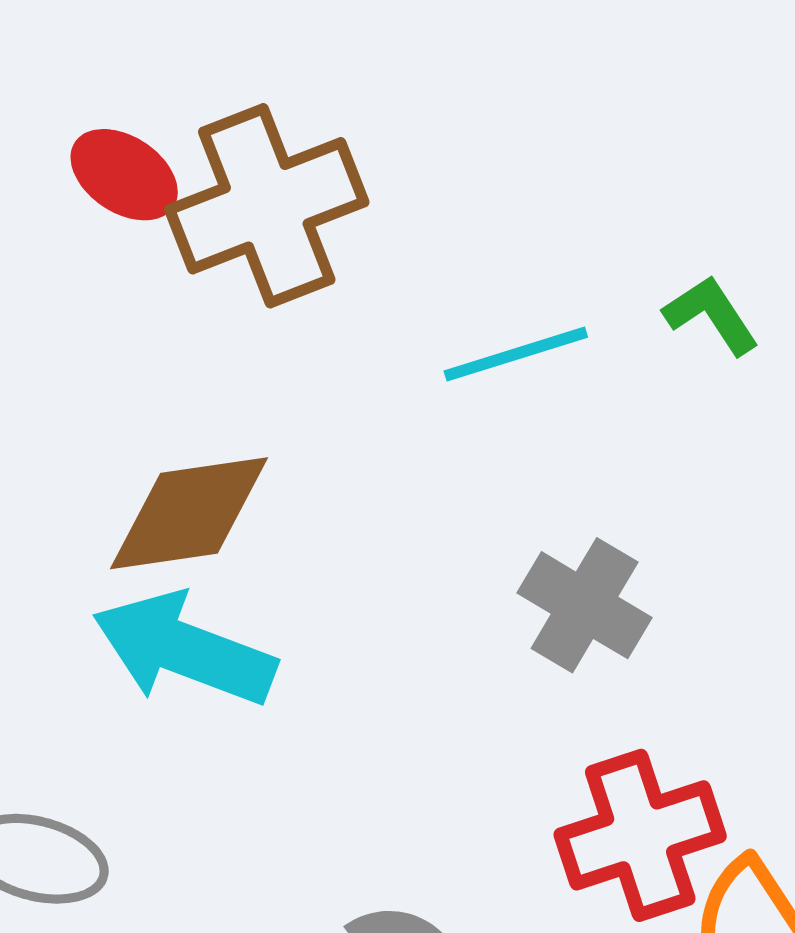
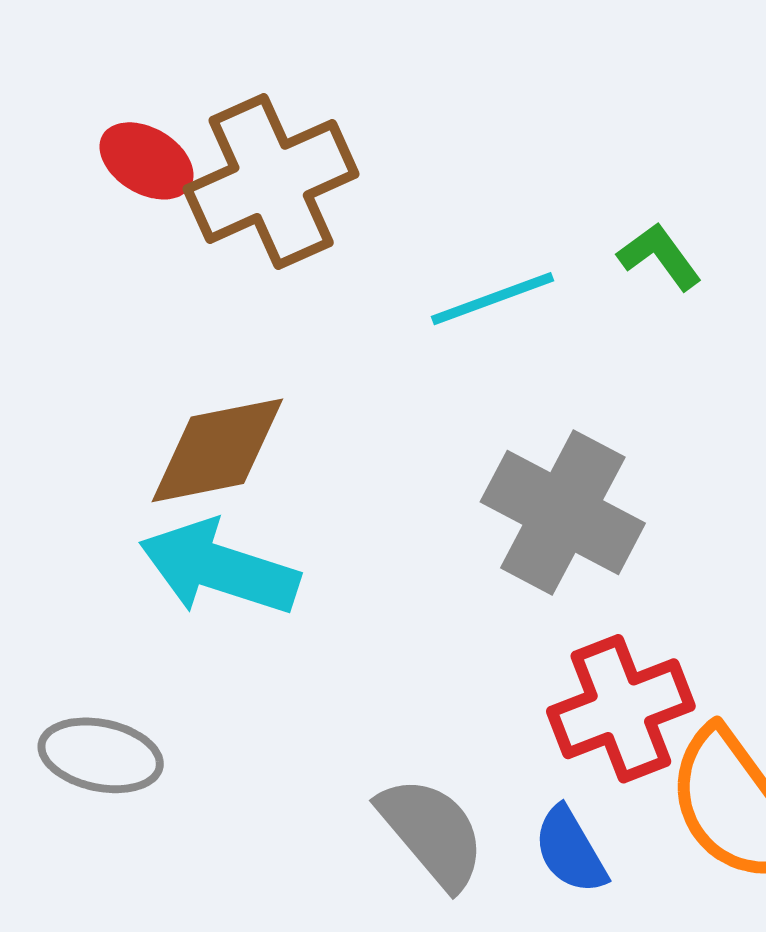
gray cross: (585, 605) -> (563, 512), size x1.4

